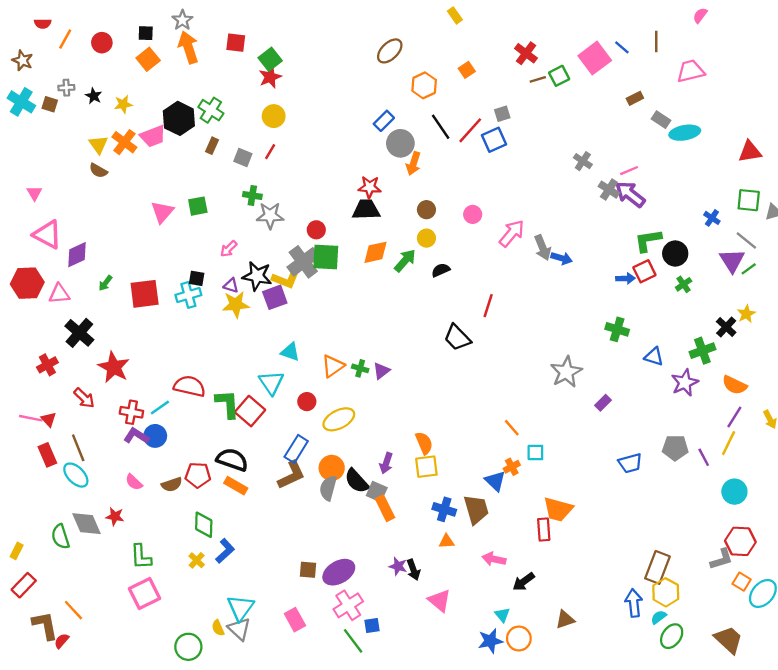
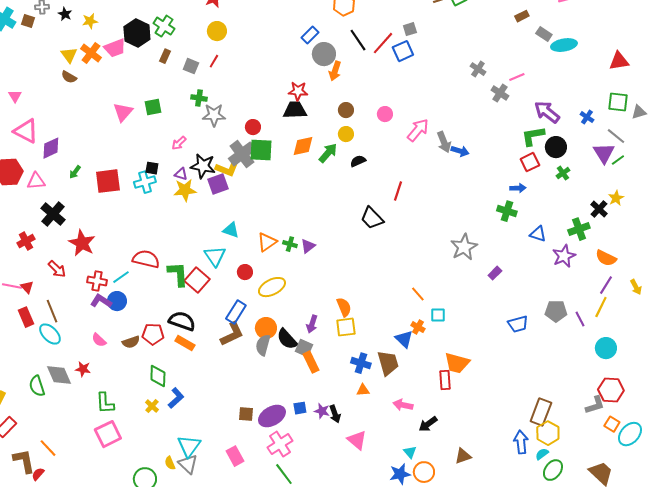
purple arrow: (630, 194) -> (547, 112), moved
blue arrow: (625, 278) -> (518, 188), moved
orange cross: (512, 467) -> (418, 327), turned -32
blue square: (372, 625) -> (300, 408), moved

